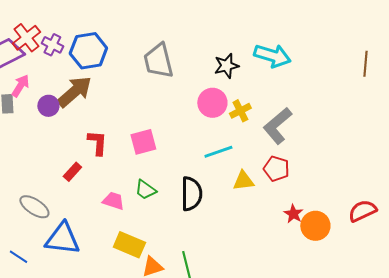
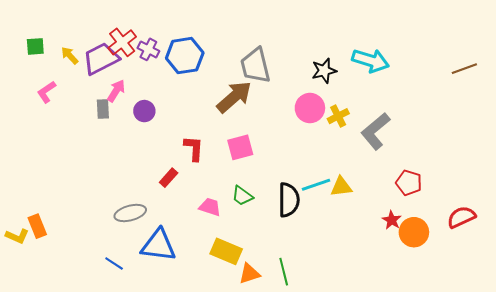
brown line: (365, 64) -> (464, 69), turned 65
brown arrow: (74, 92) -> (234, 97), moved
cyan line: (218, 152) -> (316, 185), moved
red pentagon: (276, 169) -> (409, 183), moved
gray ellipse: (34, 207) -> (130, 213), turned -48

